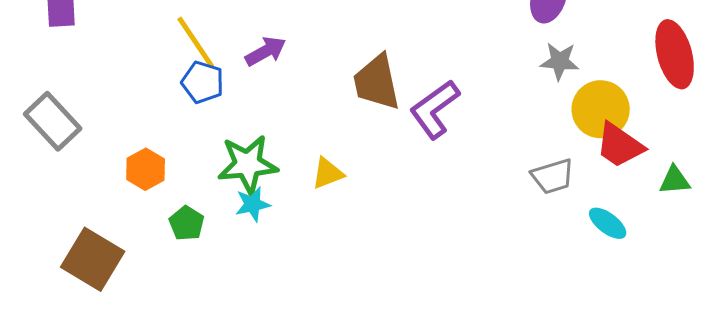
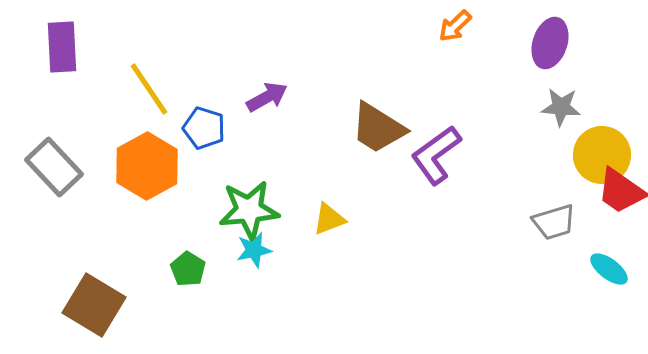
yellow line: (196, 42) -> (149, 89), moved
brown trapezoid: (377, 82) -> (378, 128), turned -46
orange hexagon: (146, 169) -> (147, 166), moved, size x1.6

